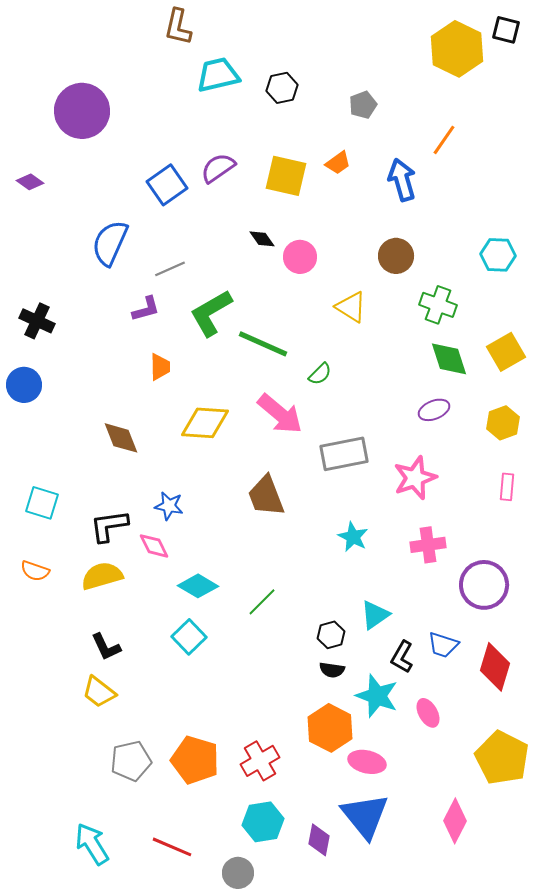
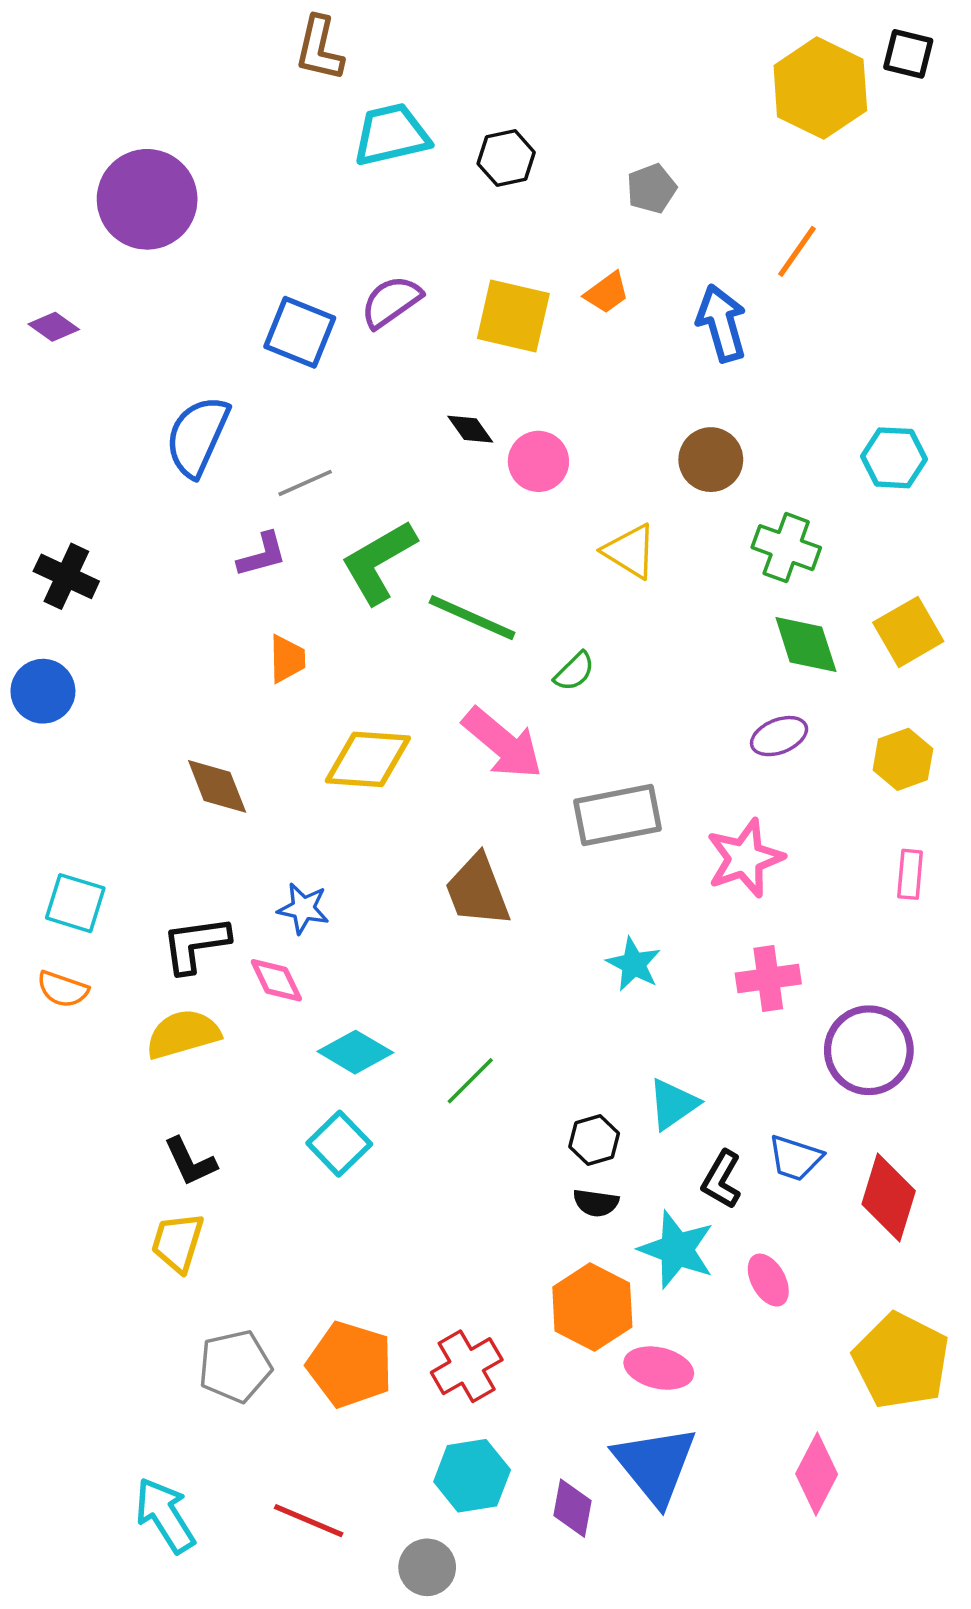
blue square: (167, 185) -> (300, 332), turned -33
orange semicircle: (35, 571) -> (63, 989), moved
yellow trapezoid: (99, 692) -> (178, 1242), turned 69

